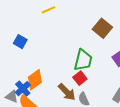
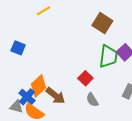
green trapezoid: (83, 60) -> (108, 56), moved
brown arrow: (67, 92) -> (56, 96), moved

